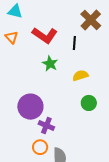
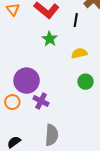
orange circle: (40, 147) -> (12, 102), moved

